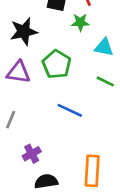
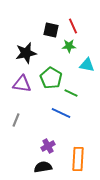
green line: (105, 81) -> (71, 93), moved
purple cross: (32, 154) -> (48, 146), moved

